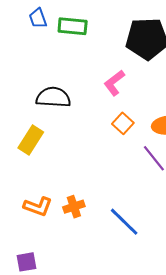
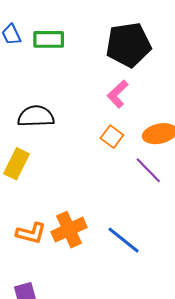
pink L-shape: (114, 83) -> (118, 94), moved
orange cross: (74, 207) -> (69, 230), size x1.5

